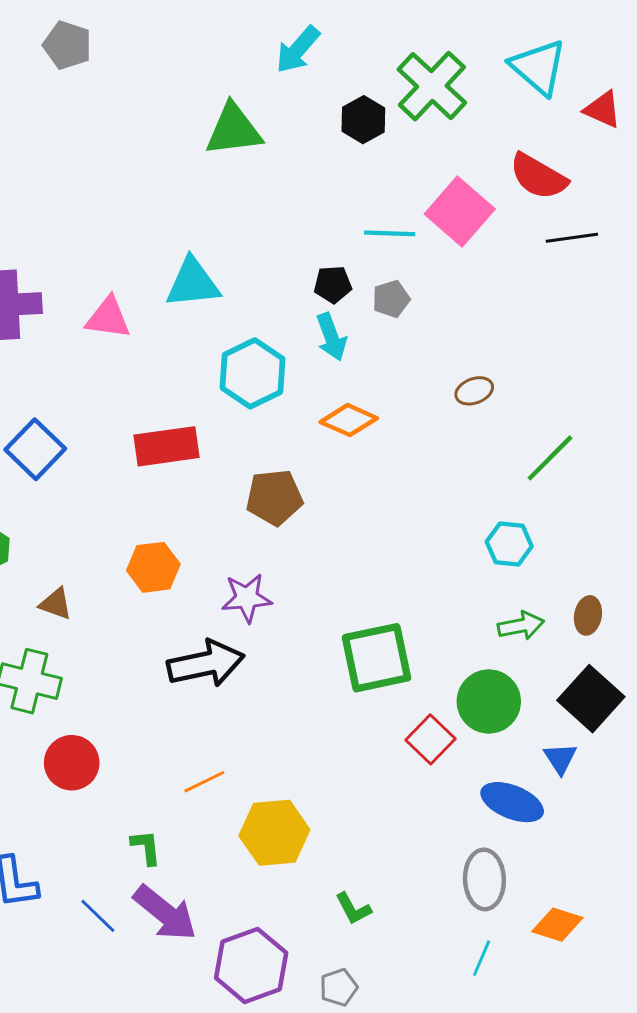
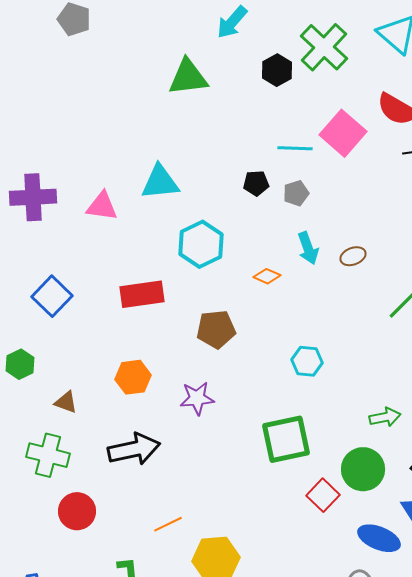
cyan arrow: (331, 337) -> (308, 248), moved
orange diamond: (349, 420) -> (267, 276), size x0.7
cyan hexagon: (509, 544) -> (307, 361), moved
black arrow: (206, 664) -> (134, 449), moved

